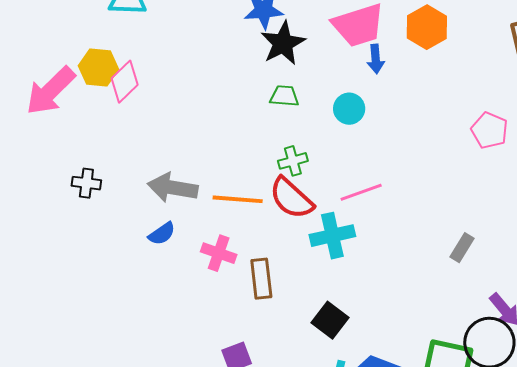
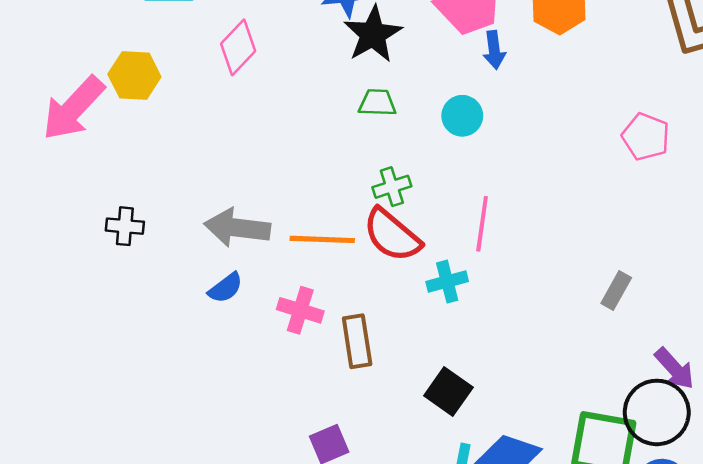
pink diamond: (125, 82) -> (238, 47), moved
pink line: (361, 192) -> (482, 224), turned -60
cyan cross: (332, 236) -> (447, 282), size x0.7

